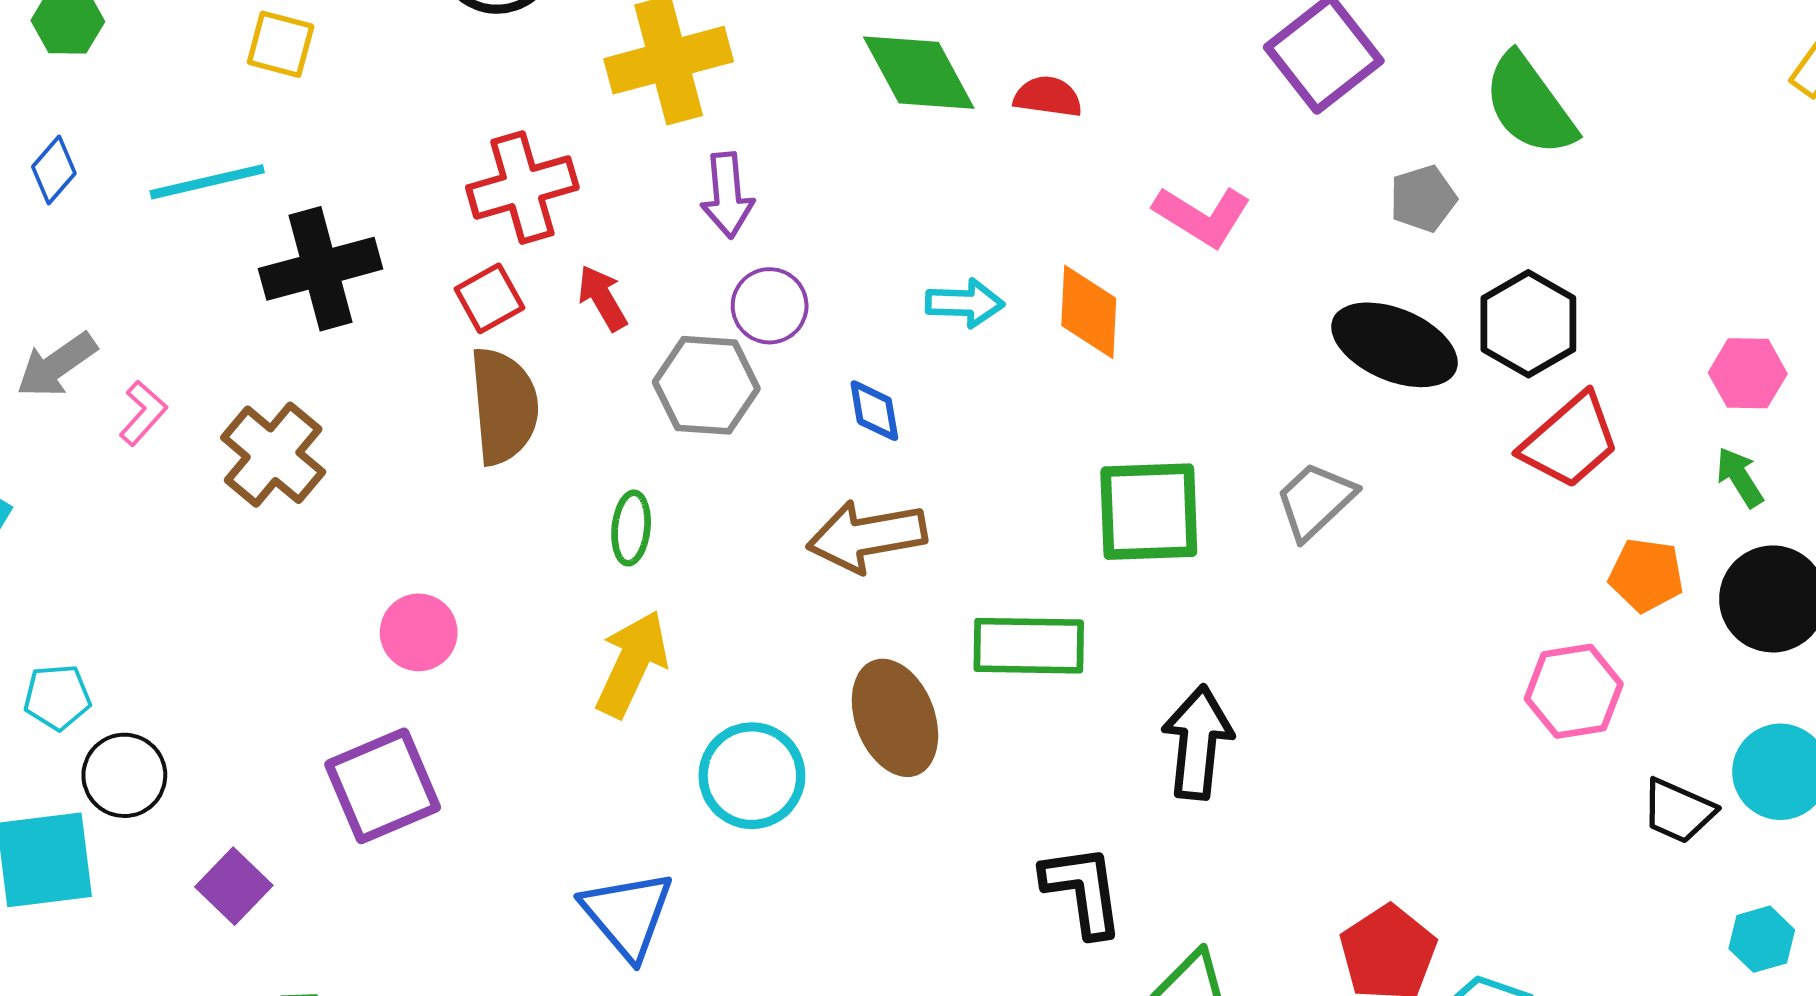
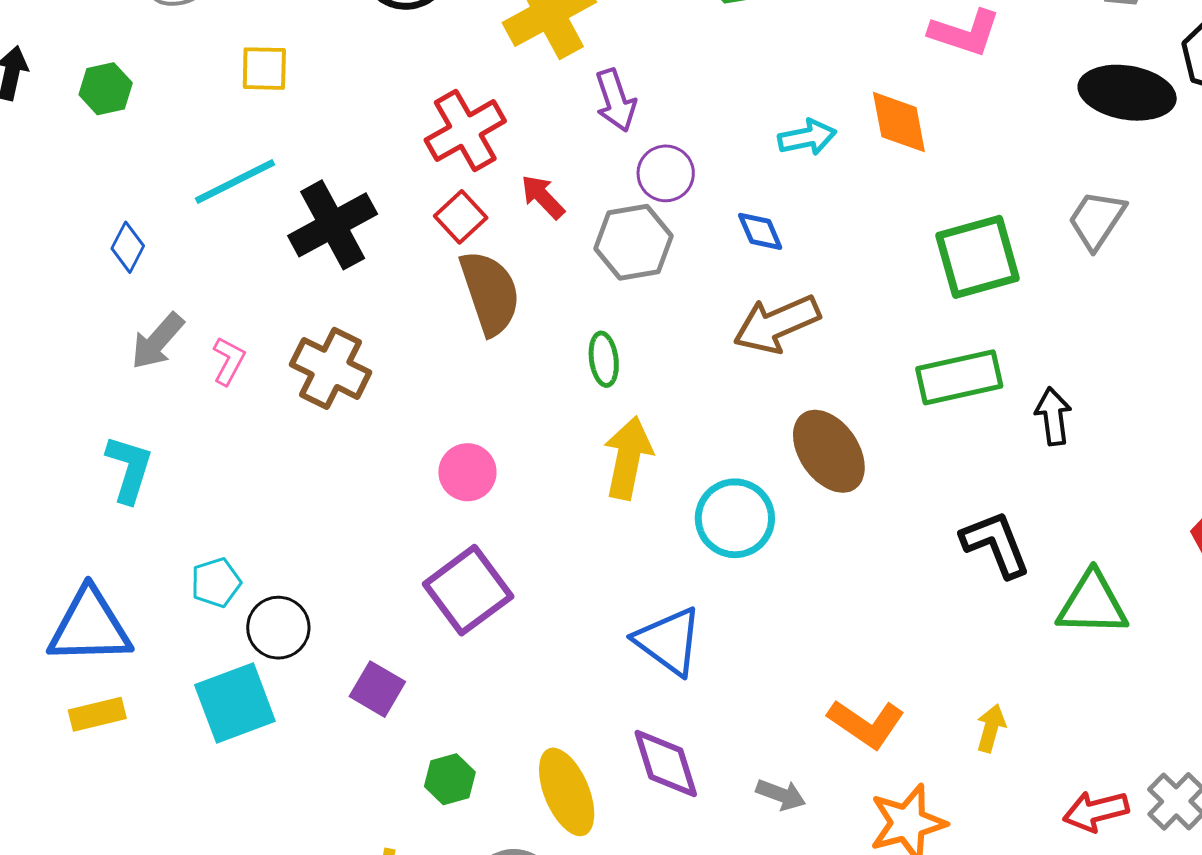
blue diamond: (54, 170) -> (128, 247), moved
green rectangle: (1029, 646) -> (959, 377), moved
black arrow: (1198, 742) -> (1053, 416), size x0.7

